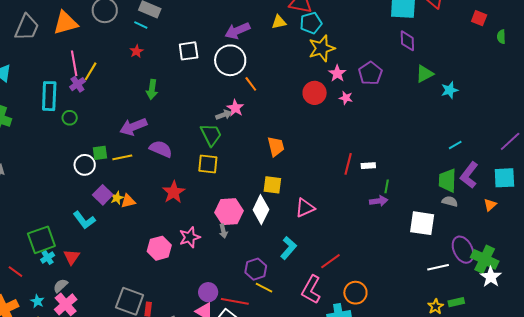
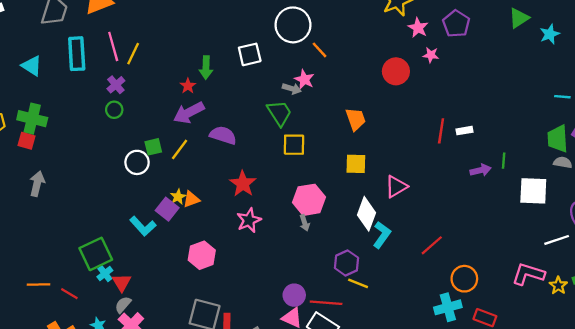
red star: (136, 51) -> (188, 86), moved
white square: (189, 51) -> (250, 54), moved
purple cross: (77, 84) -> (116, 85), moved
red circle: (315, 93) -> (396, 71), moved
cyan rectangle: (49, 96) -> (77, 54), moved
gray arrow: (224, 115) -> (292, 89), turned 42
cyan line: (455, 145) -> (562, 97), turned 40
yellow line: (122, 157) -> (180, 149), turned -36
yellow square: (208, 164) -> (294, 145), moved
green line: (387, 186) -> (504, 161), moved
purple square: (103, 195) -> (167, 209), moved
white diamond: (261, 210) -> (367, 214), moved
pink star: (190, 237) -> (249, 220), moved
pink hexagon: (159, 248) -> (202, 255), moved
red triangle: (72, 257) -> (122, 283), moved
pink L-shape: (311, 290) -> (528, 274), moved, turned 84

